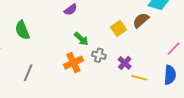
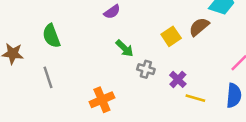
orange cross: (73, 63) -> (102, 100), moved
gray line: (28, 73) -> (48, 77), moved, turned -42

